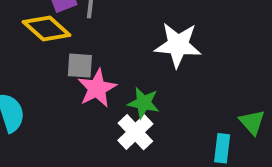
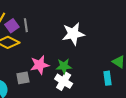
gray square: (80, 66) -> (23, 78), moved
pink star: (97, 88) -> (40, 65), turned 30

